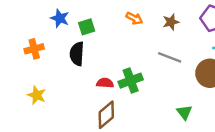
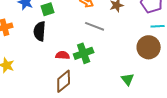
gray line: (170, 57) -> (95, 26), moved

